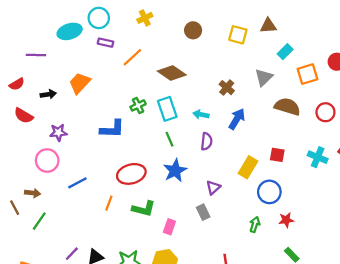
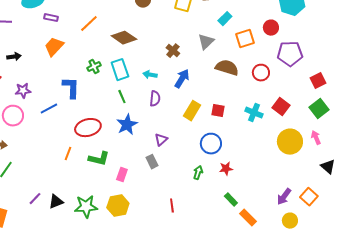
purple rectangle: (106, 43) -> (51, 18), moved
orange trapezoid: (80, 83) -> (54, 47), moved
blue L-shape: (112, 129) -> (71, 88), turned -90
yellow rectangle: (248, 167) -> (192, 111), moved
blue line: (77, 183) -> (49, 109), moved

